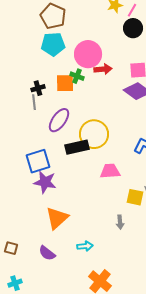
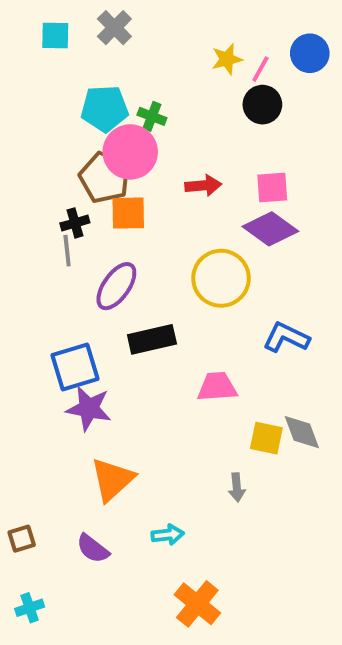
brown pentagon: (53, 16) -> (105, 178), moved
cyan pentagon: (53, 44) -> (105, 109), moved
pink circle: (88, 54) -> (130, 152), moved
green cross: (77, 76) -> (152, 116), moved
yellow circle: (94, 134) -> (221, 278), moved
brown square: (11, 248) -> (22, 539), turned -32

